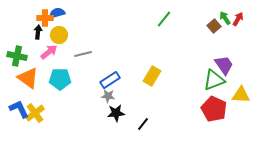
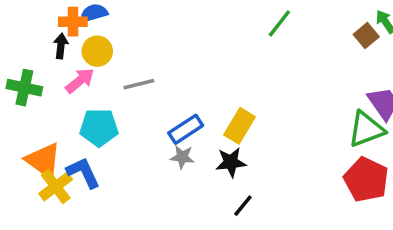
yellow rectangle: (152, 76) -> (240, 126), moved
orange triangle: (28, 78) -> (43, 160), moved
blue L-shape: (19, 109) -> (83, 173), moved
black star: (116, 113) -> (231, 162), moved

